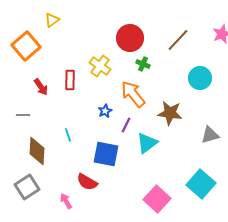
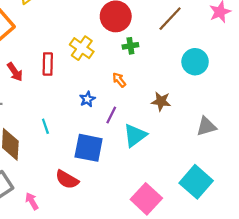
green cross: (143, 64) -> (130, 46), turned -32
orange arrow: (133, 94) -> (119, 80), size x0.5
brown star: (170, 113) -> (161, 101), size x0.7
pink arrow: (66, 201) -> (32, 201), moved

